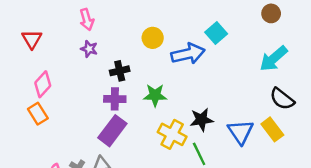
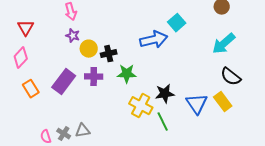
yellow circle: (153, 38) -> (89, 49), moved
black cross: (120, 71) -> (109, 54), moved
pink diamond: (43, 84) -> (21, 58), moved
purple rectangle: (112, 131) -> (64, 82), moved

